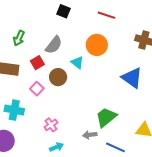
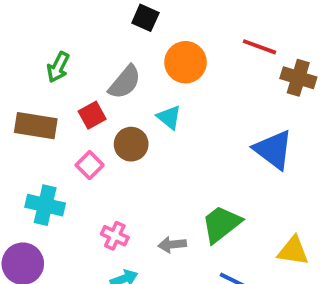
red line: (106, 15) -> (260, 47), moved
orange circle: (97, 45) -> (186, 62), moved
pink cross: (51, 125) -> (115, 236), turned -32
gray arrow: (90, 135) -> (172, 245), moved

